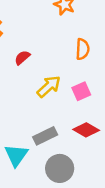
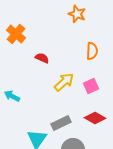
red semicircle: (22, 58) -> (42, 58), turned 64

